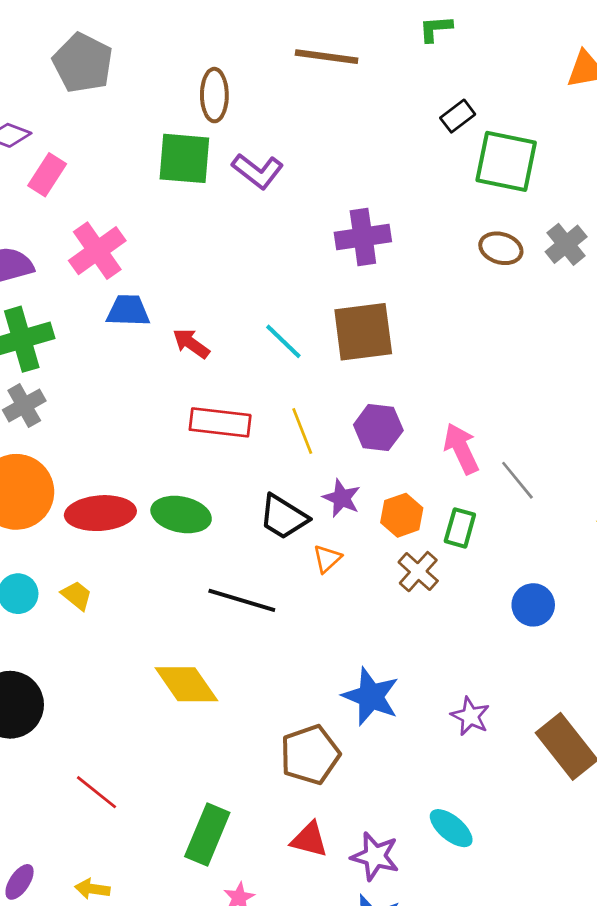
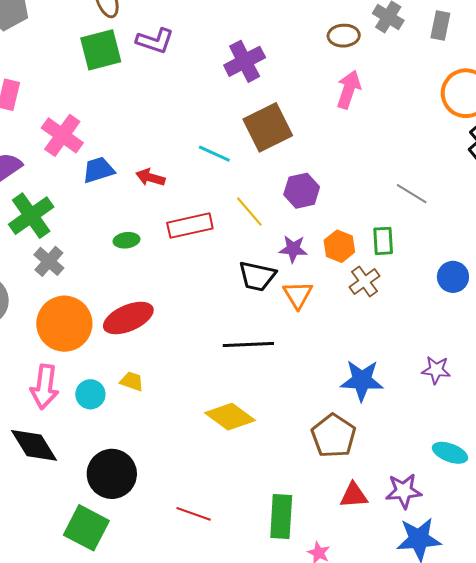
pink arrow: (461, 449) -> (349, 90), moved, turned 63
green ellipse: (181, 515) -> (126, 240), moved, size x0.6
orange triangle: (327, 559) -> (298, 295), size x1.4
brown cross: (418, 572) -> (365, 282), turned 32

